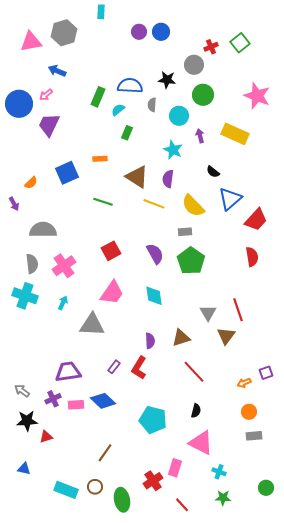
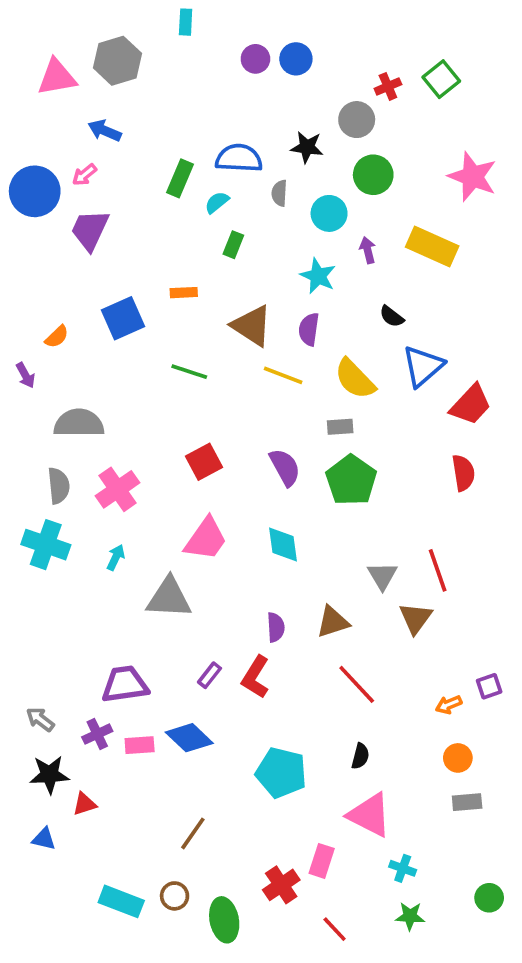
blue triangle: (24, 469) -> (44, 839), moved

